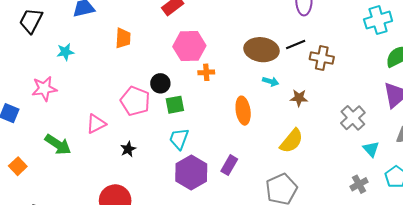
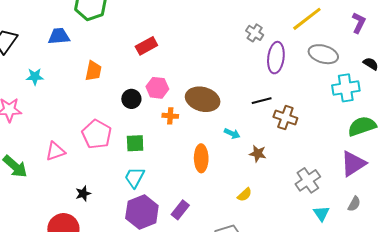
pink hexagon: (189, 46) -> (157, 88), size x0.7
brown ellipse: (261, 50) -> (203, 99), moved
black circle: (160, 83) -> (131, 99), moved
yellow semicircle: (292, 141) -> (245, 195), size x0.6
black star: (128, 149) -> (83, 194), moved

